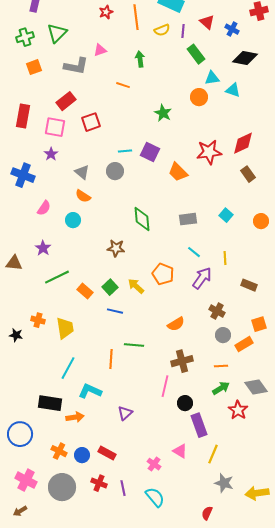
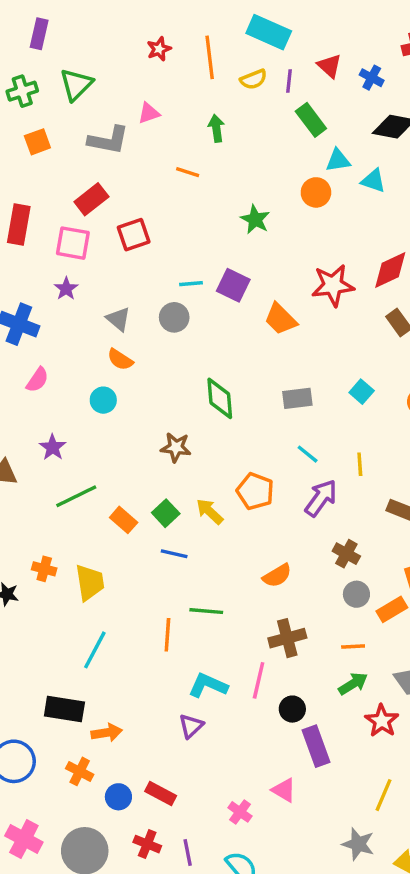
pink semicircle: (44, 208) -> (37, 380), moved
cyan L-shape: (90, 391) -> (208, 685), moved
orange cross: (59, 451) -> (80, 771), moved
yellow line: (213, 454) -> (383, 795), moved

